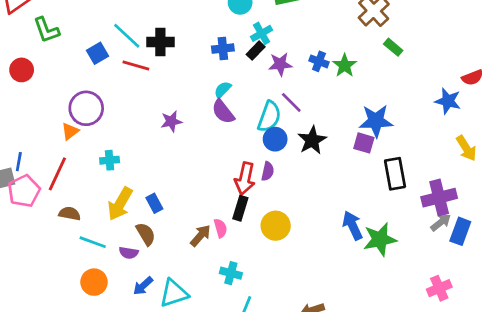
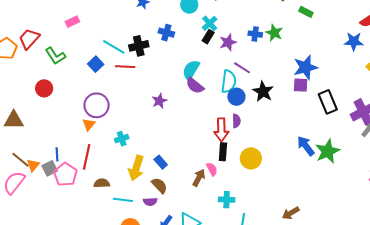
blue cross: (223, 49) -> (166, 33), moved, turned 35
cyan semicircle: (223, 90) -> (191, 70), size x1.5

